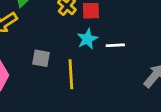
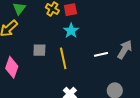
white line: (115, 45) -> (101, 54), moved

